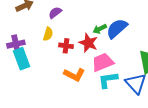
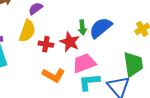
green arrow: (100, 29) -> (82, 28), turned -72
yellow semicircle: (48, 34) -> (27, 31), size x1.5

